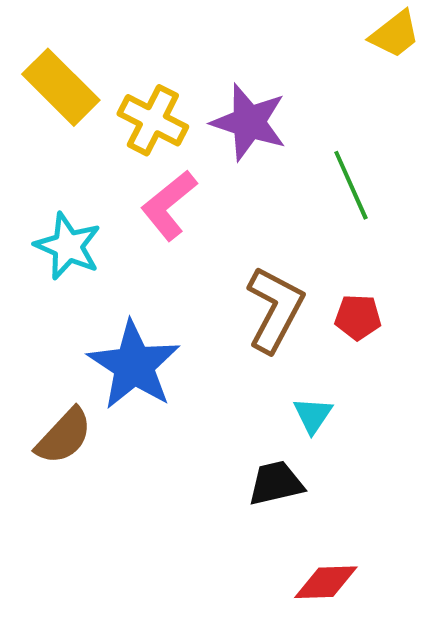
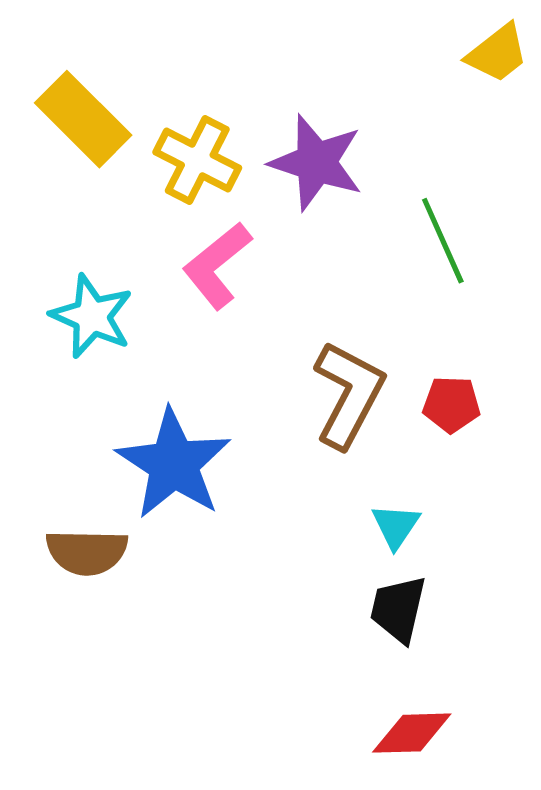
brown semicircle: (64, 436) -> (87, 552), turned 48
black trapezoid: (276, 483) -> (398, 609), moved, turned -64

